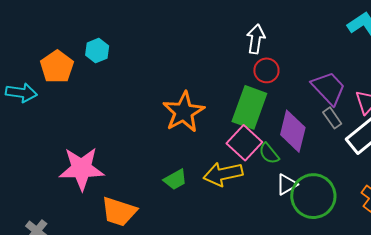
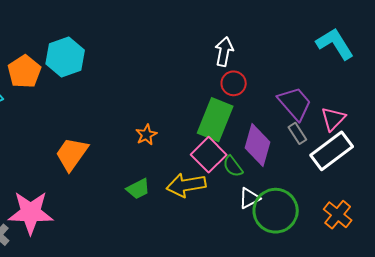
cyan hexagon: (97, 51) -> (65, 57), size x1.6
orange star: (184, 112) -> (146, 135), moved, size x0.5
pink star: (82, 169) -> (31, 213), moved
orange trapezoid: (119, 212) -> (72, 154), moved, turned 105

